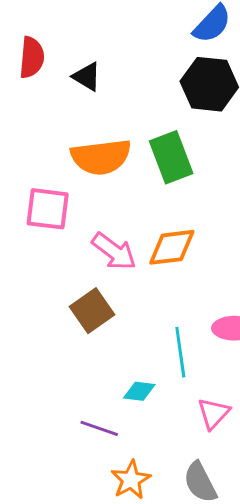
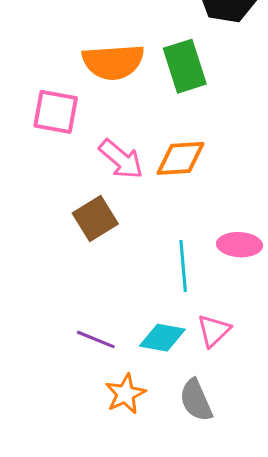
cyan diamond: (139, 391) -> (162, 338), moved, size x1.4

